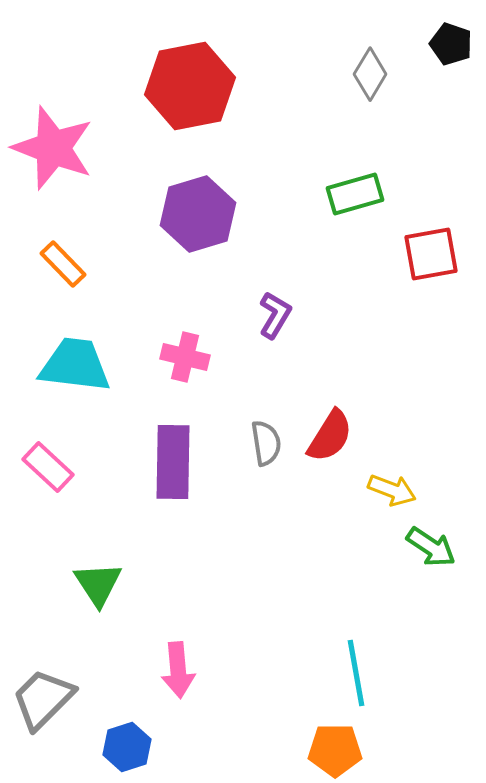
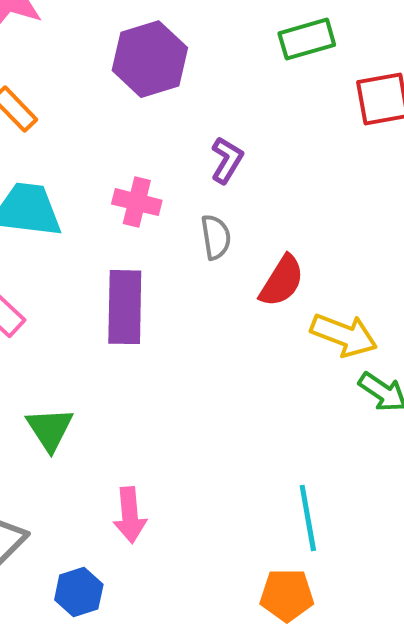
gray semicircle: (266, 443) -> (216, 237), moved
yellow arrow: (392, 490) -> (344, 335), size x1.4

